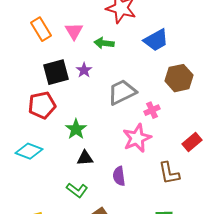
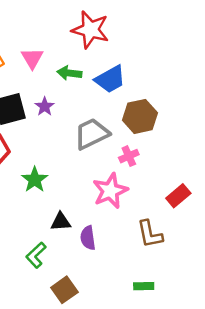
blue trapezoid: (156, 40) -> (110, 79), moved
brown hexagon: (179, 78) -> (140, 116), moved
black triangle: (85, 158) -> (61, 222), moved
green L-shape: (77, 190) -> (36, 255), turned 100

